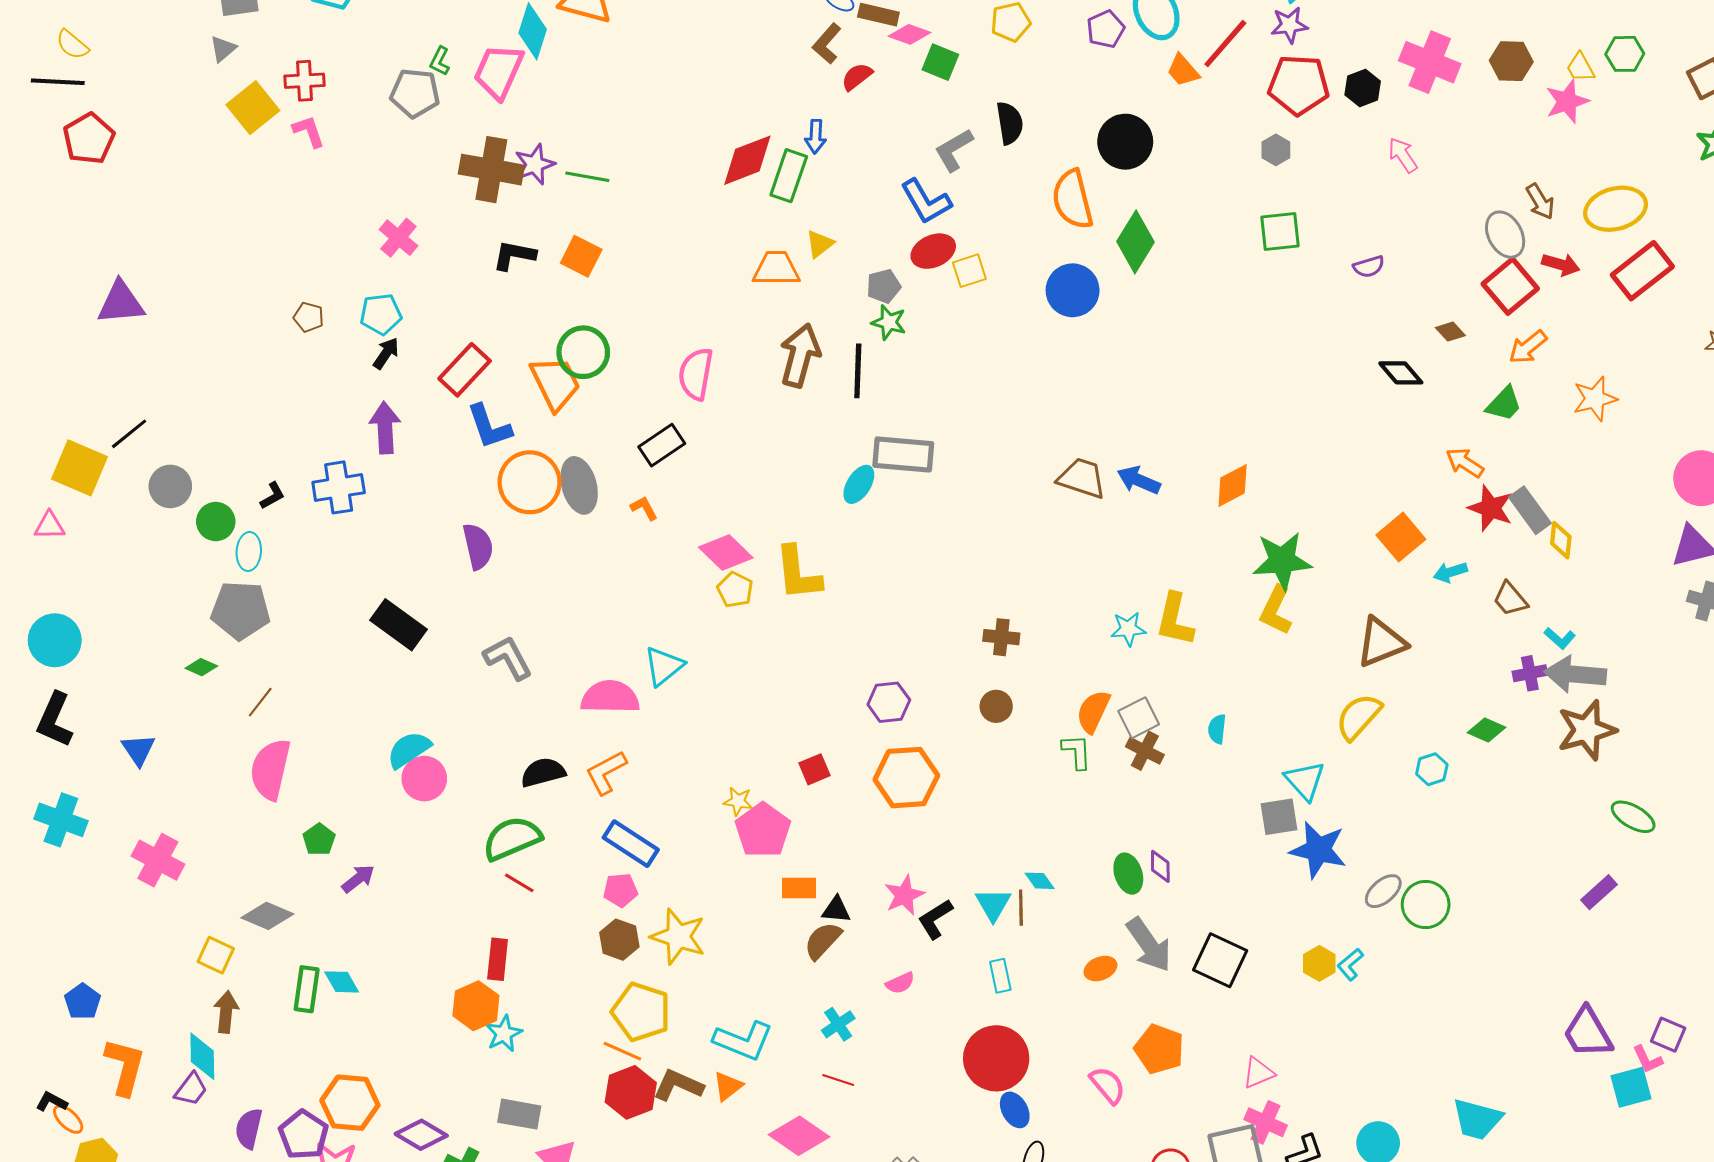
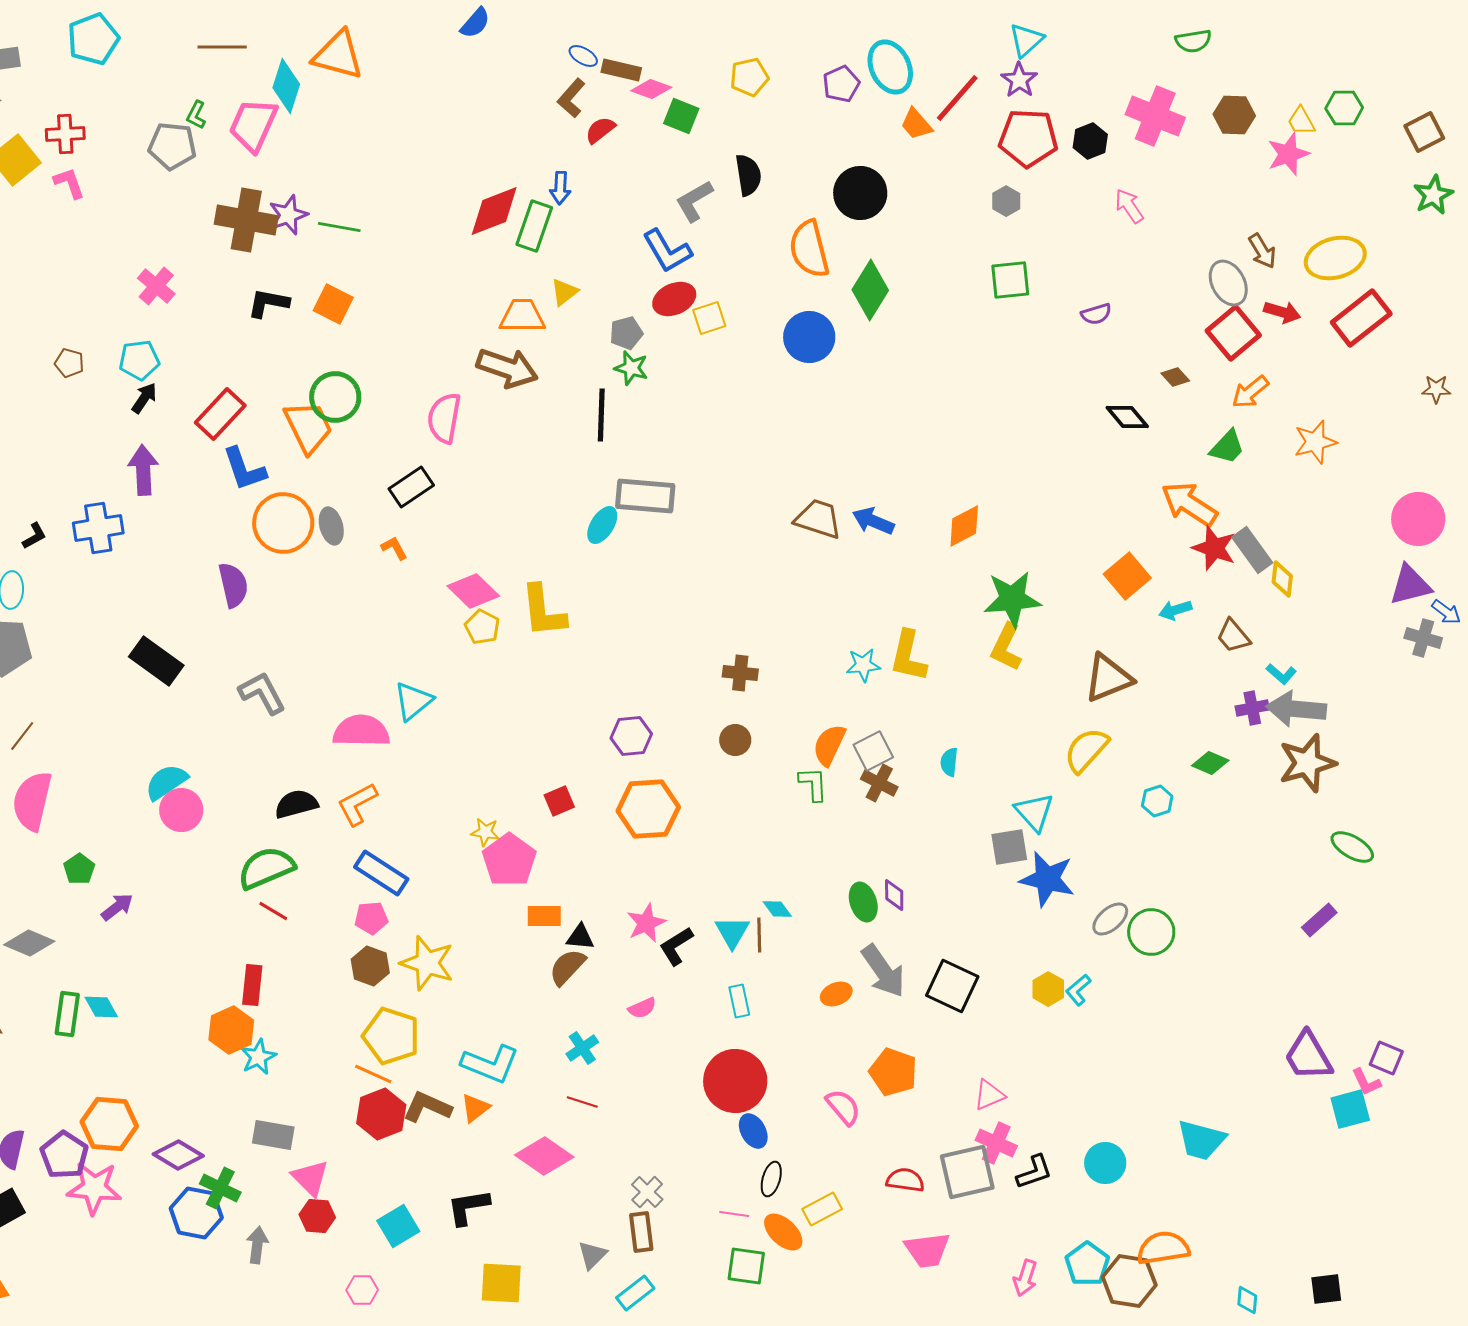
purple star: (1289, 25) -> (1019, 80), turned -30
brown arrow: (800, 355) -> (507, 368), moved, turned 94
orange arrow: (1465, 463) -> (1189, 504), size x1.5
gray ellipse: (579, 485) -> (331, 526), size x0.7

